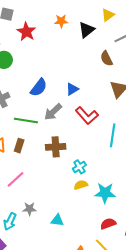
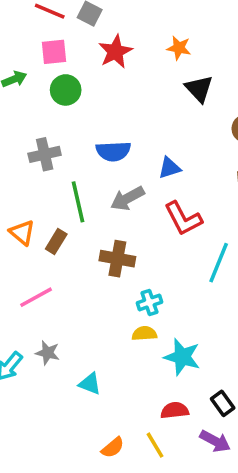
black triangle: (87, 30) -> (199, 89), moved, turned -48
blue semicircle: (39, 88) -> (113, 151), turned 36
green line: (26, 121) -> (78, 202), turned 55

